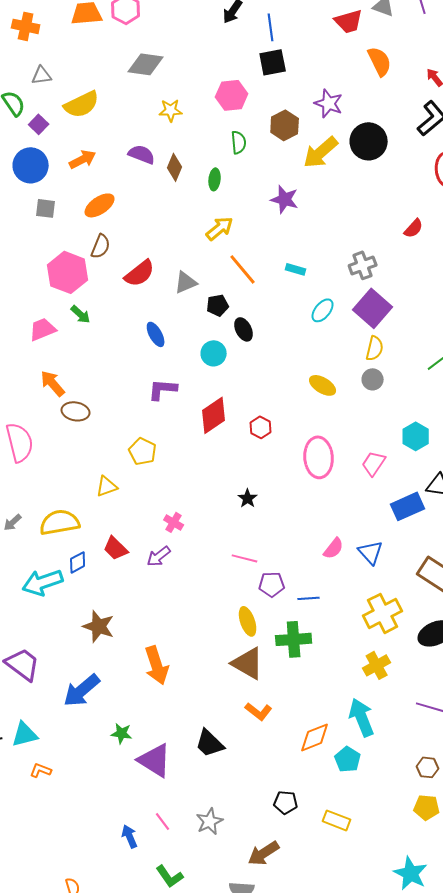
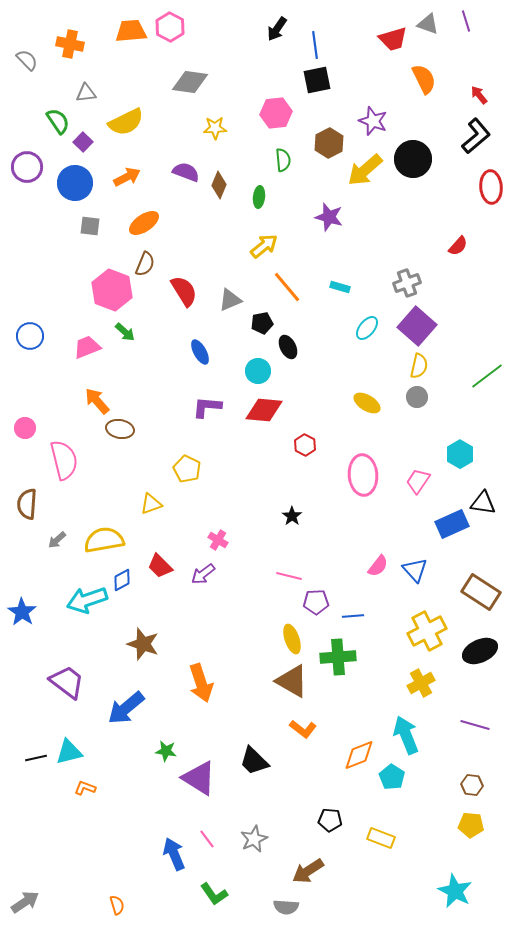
red semicircle: (140, 273) -> (184, 291), turned -84
red diamond: (214, 415) -> (264, 410), moved, turned 39
blue arrow: (130, 836) -> (174, 854), size x1.4

